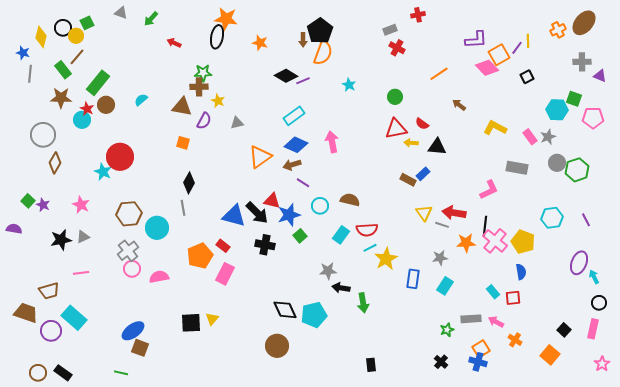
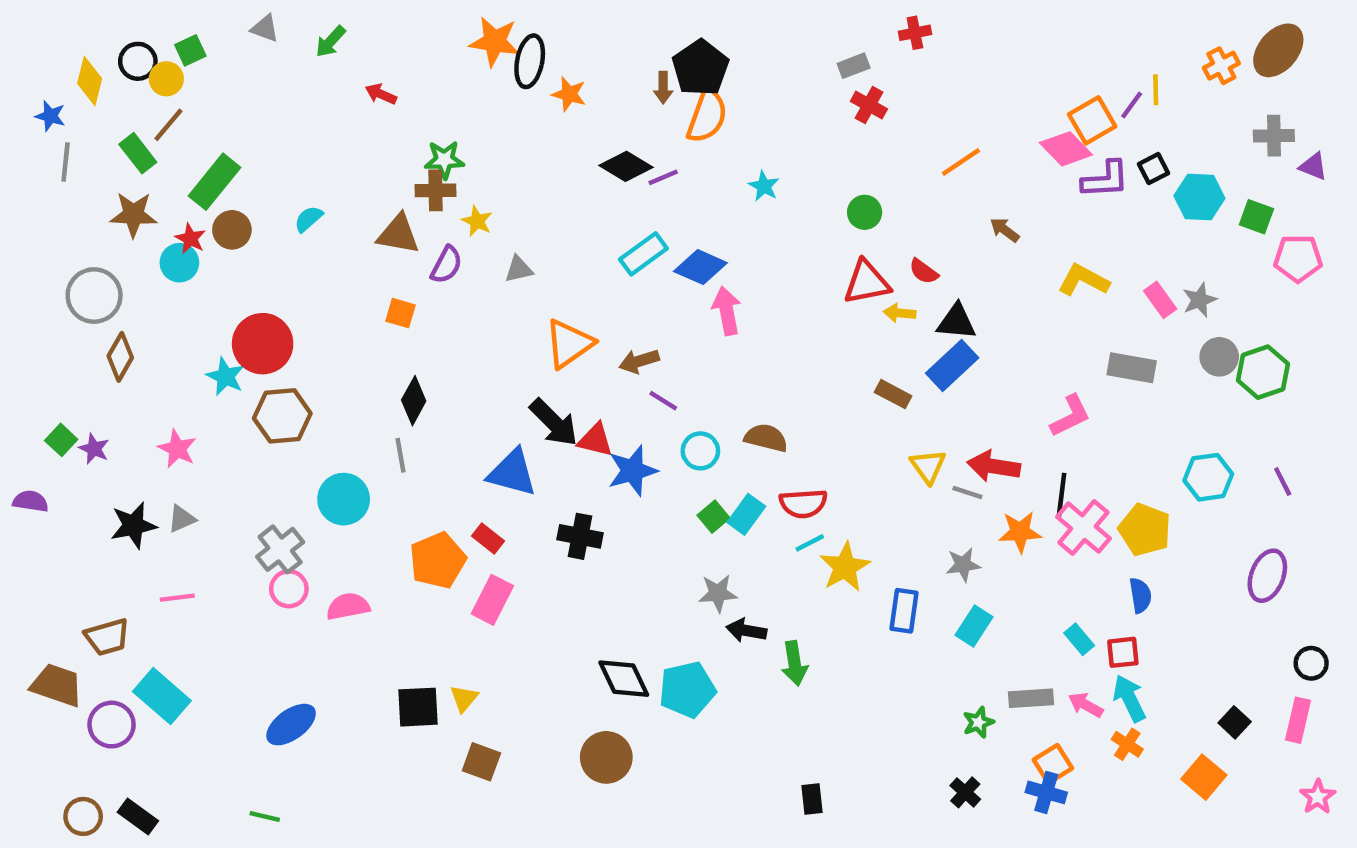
black ellipse: (217, 37) -> (530, 61), moved
purple L-shape: (476, 40) -> (1105, 179), moved
cyan hexagon: (557, 110) -> (1199, 197), moved
blue diamond: (296, 145) -> (700, 267), moved
blue rectangle: (423, 174) -> (952, 366), moved, size x1.6
black arrow: (257, 213) -> (554, 422), moved
brown hexagon: (129, 214) -> (282, 416), moved
green square: (300, 236) -> (714, 517), moved
cyan arrow: (594, 277) -> (1129, 698), moved, size x1.5
brown square: (140, 348) -> (481, 762), moved

